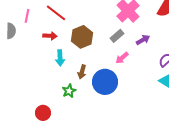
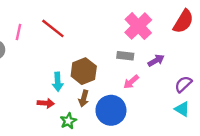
red arrow: (50, 36) -> (46, 103), moved
gray rectangle: (117, 36) -> (125, 56), turned 48
brown hexagon: (82, 37) -> (84, 71), moved

